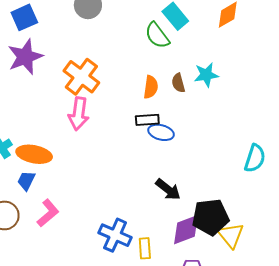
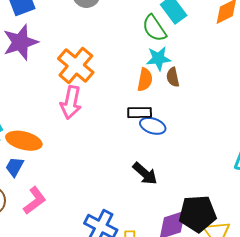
cyan star: (206, 75) -> (159, 58), moved
black arrow: (168, 189) -> (145, 174), moved

